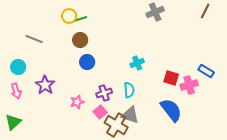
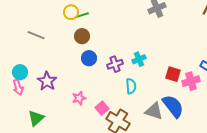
cyan circle: (18, 67) -> (20, 72), moved
purple cross: (104, 93) -> (115, 64), moved
gray triangle: (130, 115) -> (154, 111), moved
green triangle: (13, 122) -> (36, 118), moved

